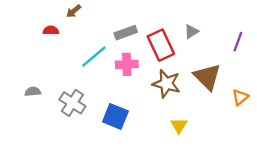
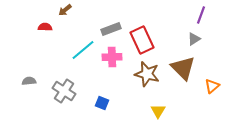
gray triangle: (191, 32) -> (194, 39), moved
purple line: (238, 42) -> (201, 15), moved
blue square: (115, 116) -> (102, 103), size x0.6

